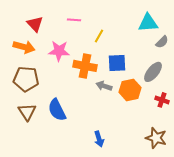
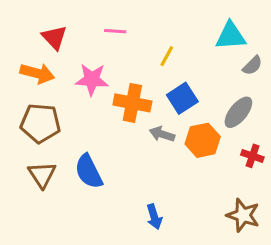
yellow line: (99, 36) -> (167, 56), moved
blue square: (117, 63) -> (182, 98), turned -30

